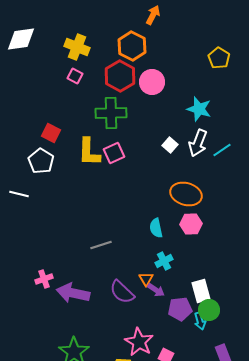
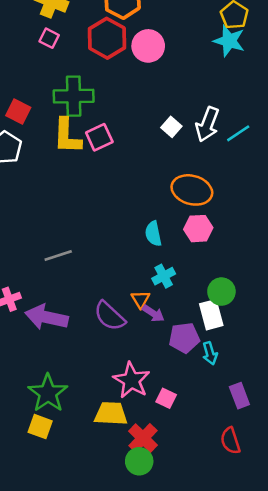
cyan star: (199, 109) -> (229, 41), moved
green cross: (111, 113) -> (74, 96), moved
gray line: (101, 245) -> (58, 256), moved
green circle: (209, 310) -> (221, 292), moved

